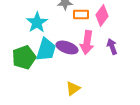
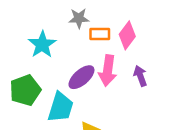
purple ellipse: (67, 47) -> (81, 77), turned -60
cyan trapezoid: (46, 49) -> (61, 107), moved

